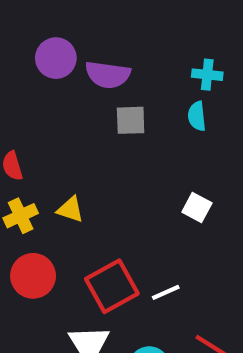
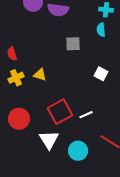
gray square: (131, 120) -> (73, 44), moved
red circle: (33, 276) -> (19, 119), moved

